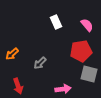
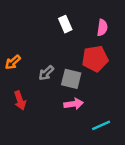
pink semicircle: (87, 25) -> (102, 28), turned 48
gray square: (89, 74) -> (71, 79), moved

